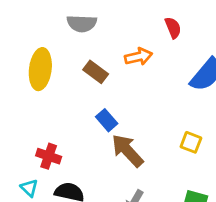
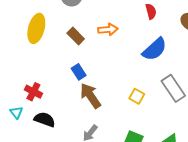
red semicircle: (173, 28) -> (151, 11), moved

